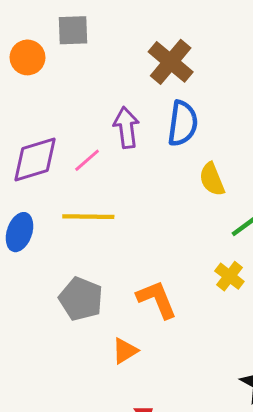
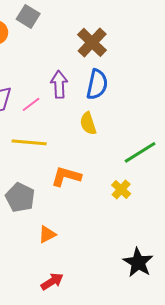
gray square: (73, 30) -> (28, 16), turned 30
yellow semicircle: (212, 179) -> (88, 123), moved
orange L-shape: (157, 299) -> (66, 176), moved, turned -56

